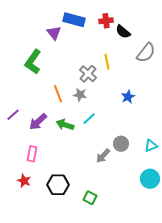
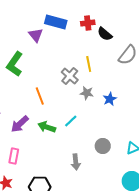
gray star: (80, 95) -> (87, 93), moved
gray arrow: (103, 156) -> (76, 162), moved, turned -49

